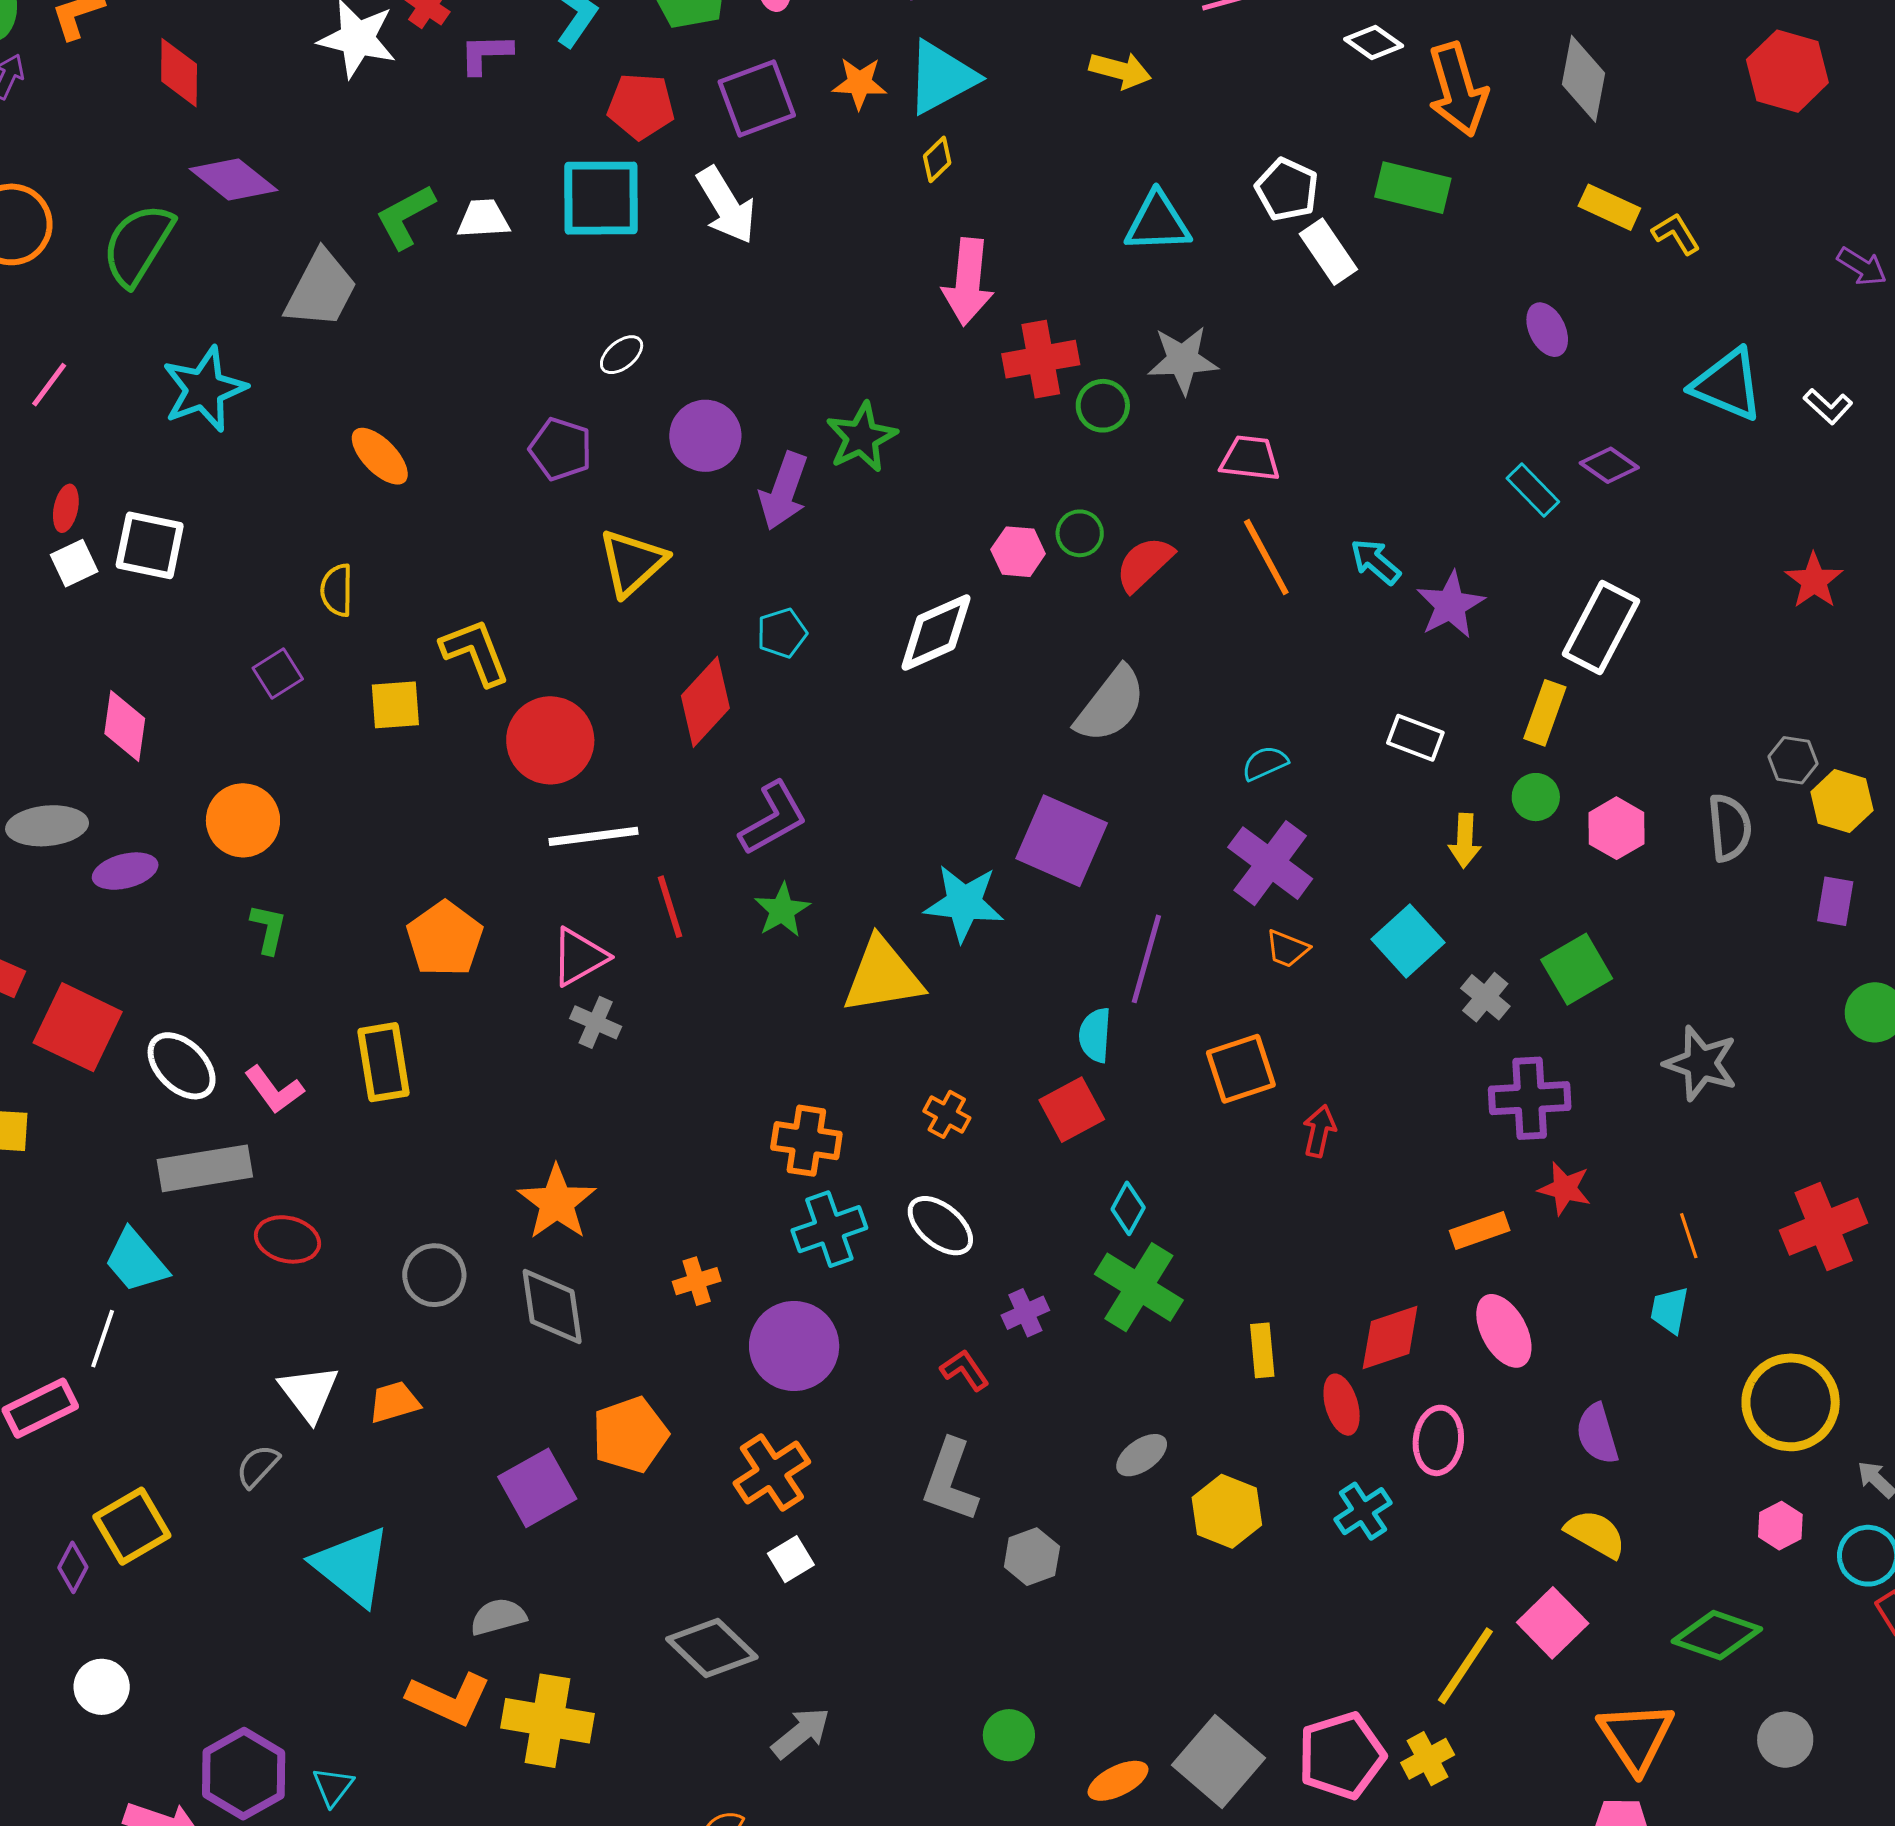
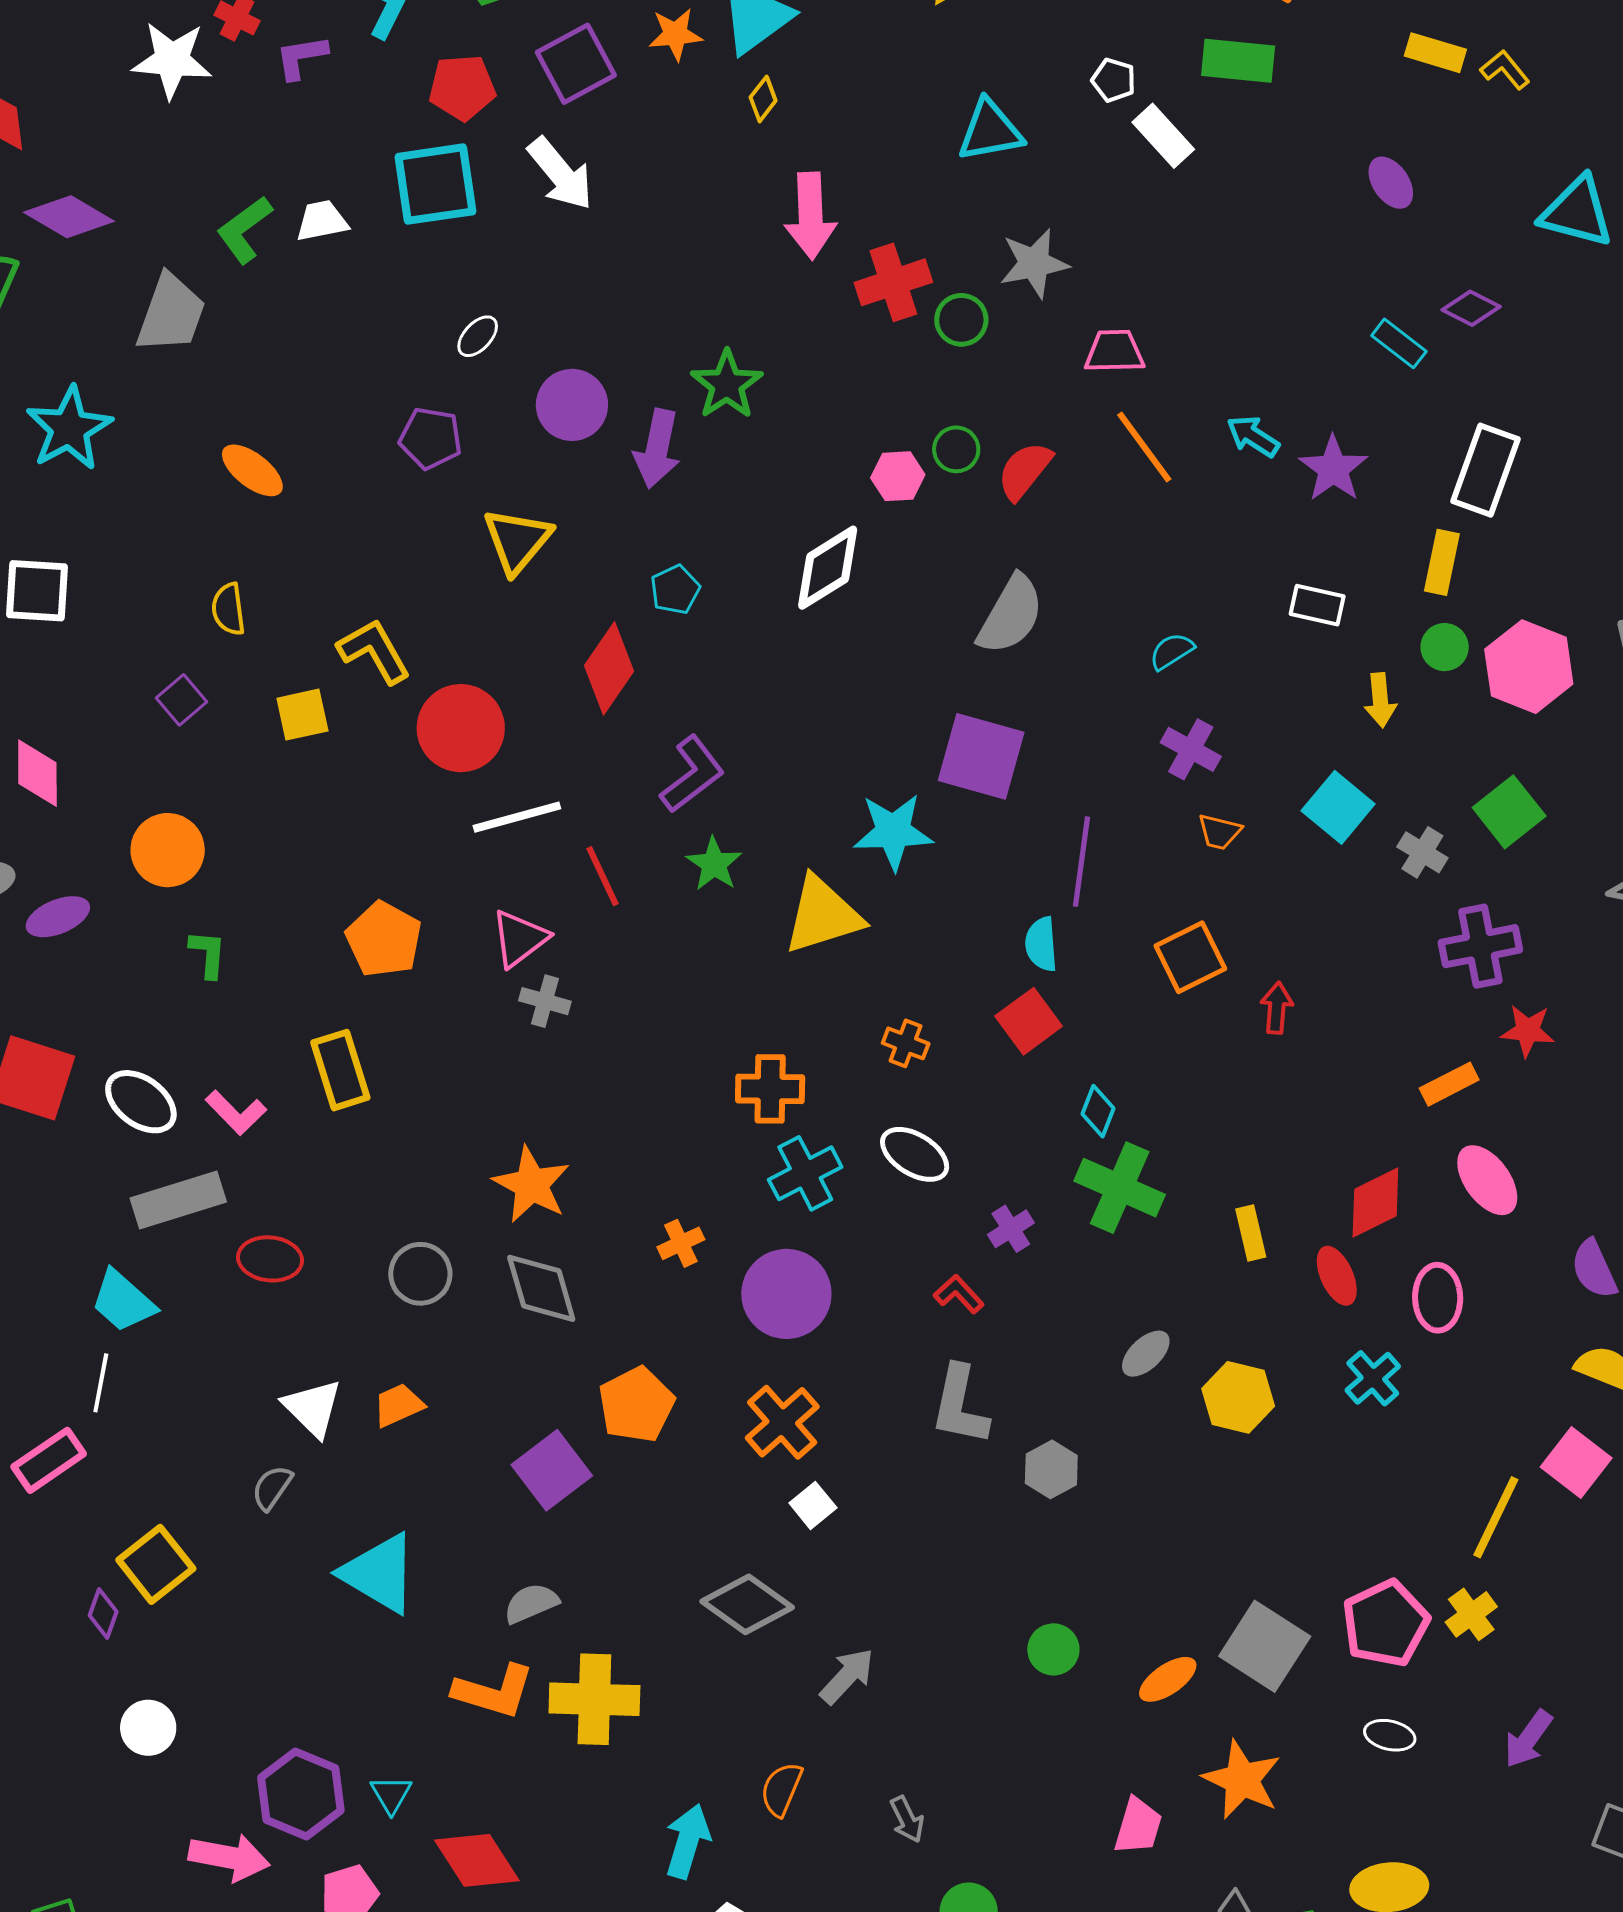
white pentagon: (1287, 190) -> (1114, 80), size x0.7
pink hexagon: (1617, 828) -> (1529, 667), size x1.5
purple cross: (1270, 863) -> (1191, 749), size x0.7

